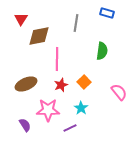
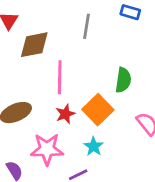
green semicircle: (102, 51) -> (123, 80), moved
orange square: (84, 82) -> (98, 110), size x1.5

